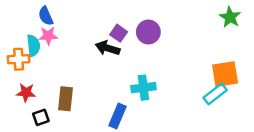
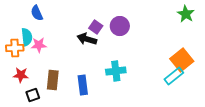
pink star: (48, 36) -> (39, 45), moved
orange square: (225, 74) -> (182, 60), turned -30
blue rectangle: (117, 116) -> (83, 85), moved, turned -30

